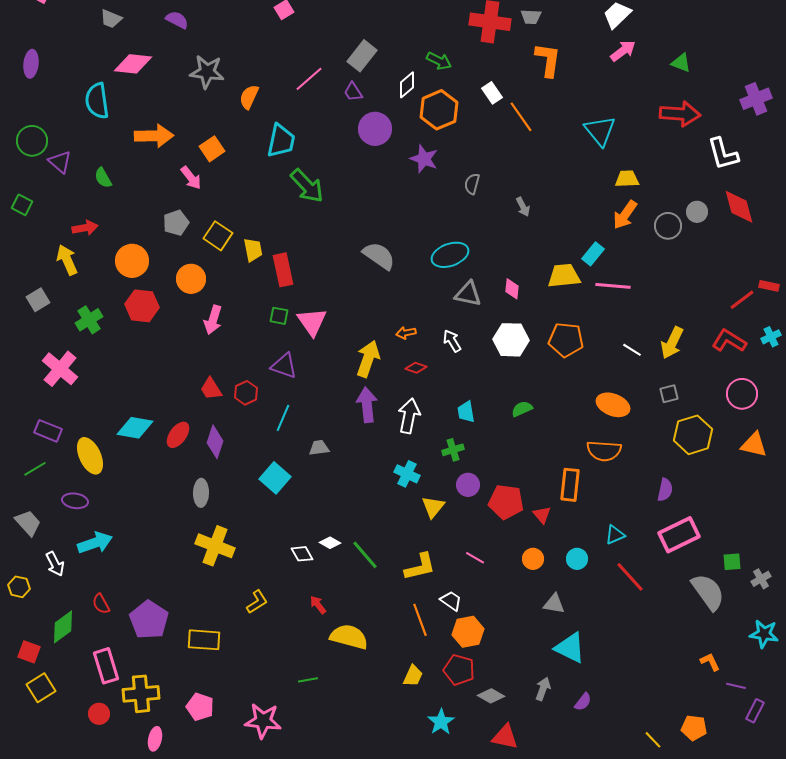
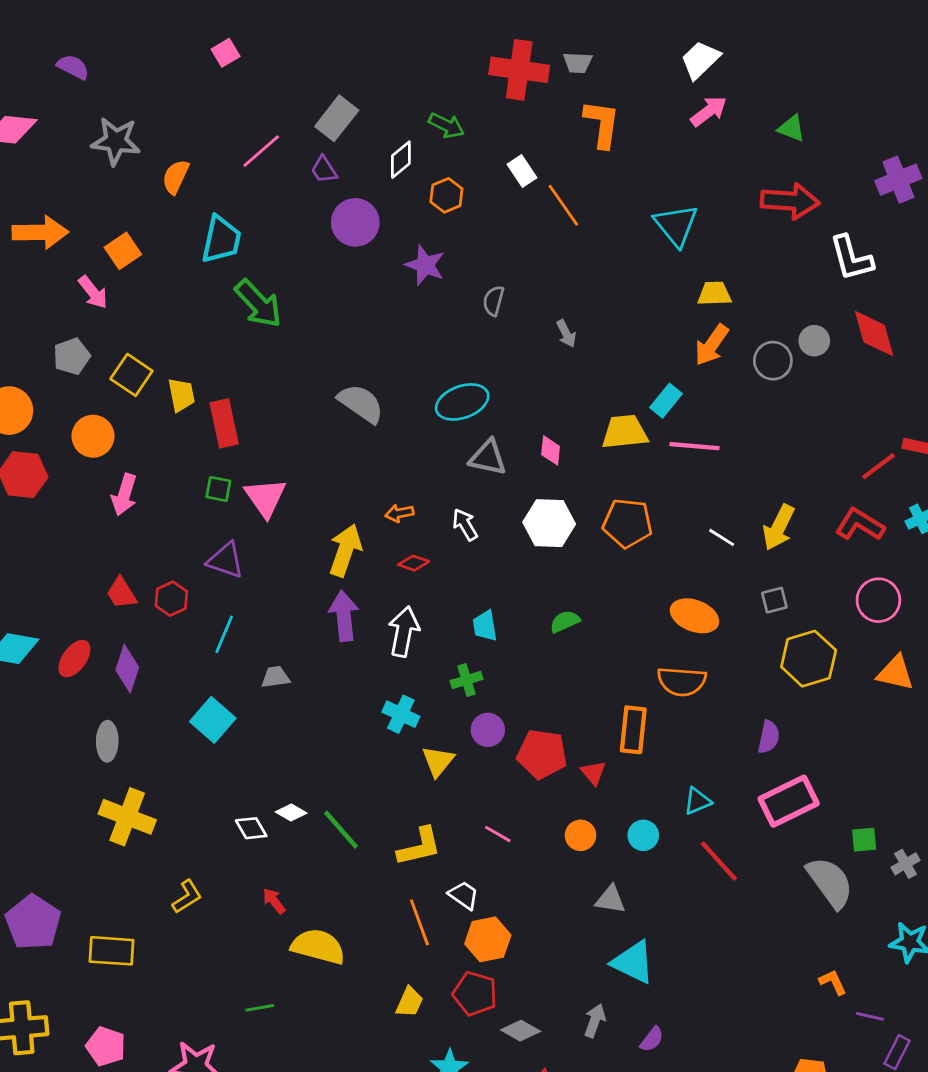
orange hexagon: (439, 110) -> (446, 195), size x0.6

